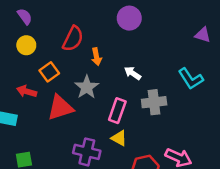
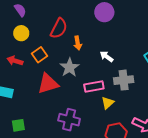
red arrow: (27, 91) -> (15, 61), moved
pink rectangle: (117, 111) -> (94, 87), turned 60
yellow triangle: (119, 138) -> (108, 103), moved, turned 48

